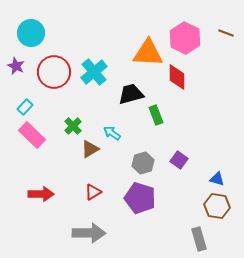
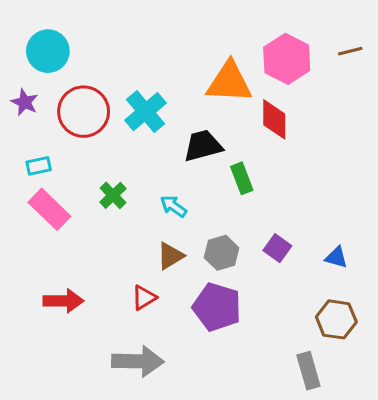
brown line: (226, 33) -> (350, 51), turned -35
cyan rectangle: (25, 107) -> (39, 166), turned 35
brown triangle: (90, 149) -> (170, 256), moved
blue triangle: (217, 179) -> (336, 257), moved

